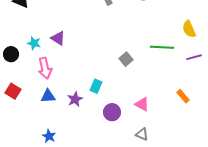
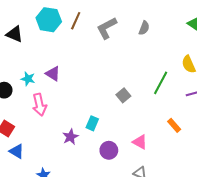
green line: (162, 47) -> (161, 83), turned -65
blue triangle: (48, 96) -> (17, 151), moved, turned 35
orange rectangle: (183, 96) -> (174, 125), moved

